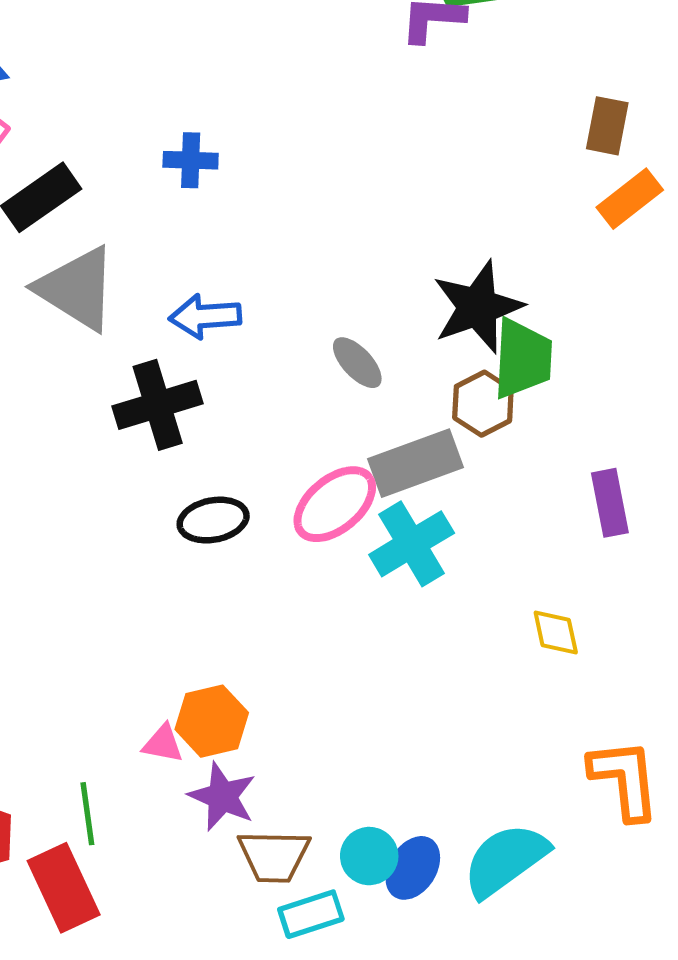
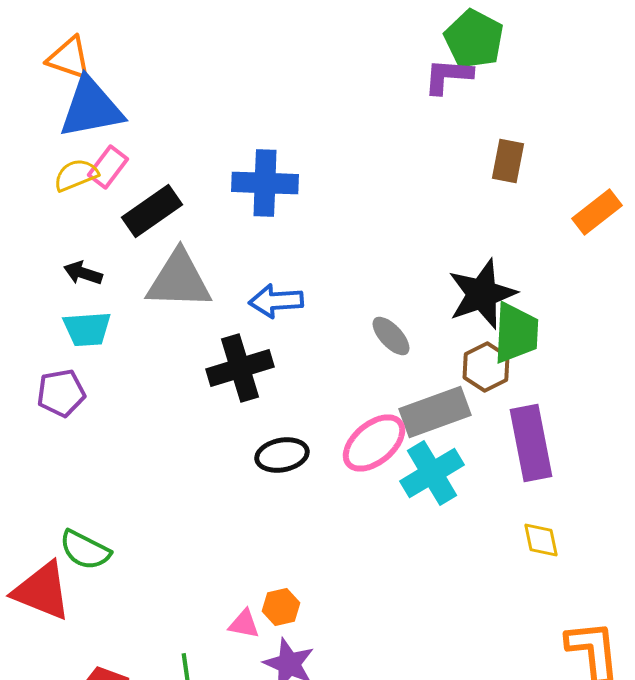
brown rectangle: (607, 126) -> (508, 161), moved
blue cross: (191, 160) -> (265, 183), size x1.6
gray triangle: (77, 289) -> (179, 280), turned -30
purple rectangle: (610, 503) -> (531, 443), moved, size x1.5
orange hexagon: (212, 721) -> (281, 607), size x0.7

